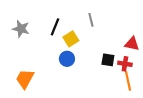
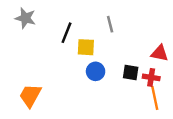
gray star: (21, 29) -> (25, 18), moved
yellow square: (71, 39) -> (86, 47), turned 35
blue circle: (67, 59) -> (96, 71), moved

